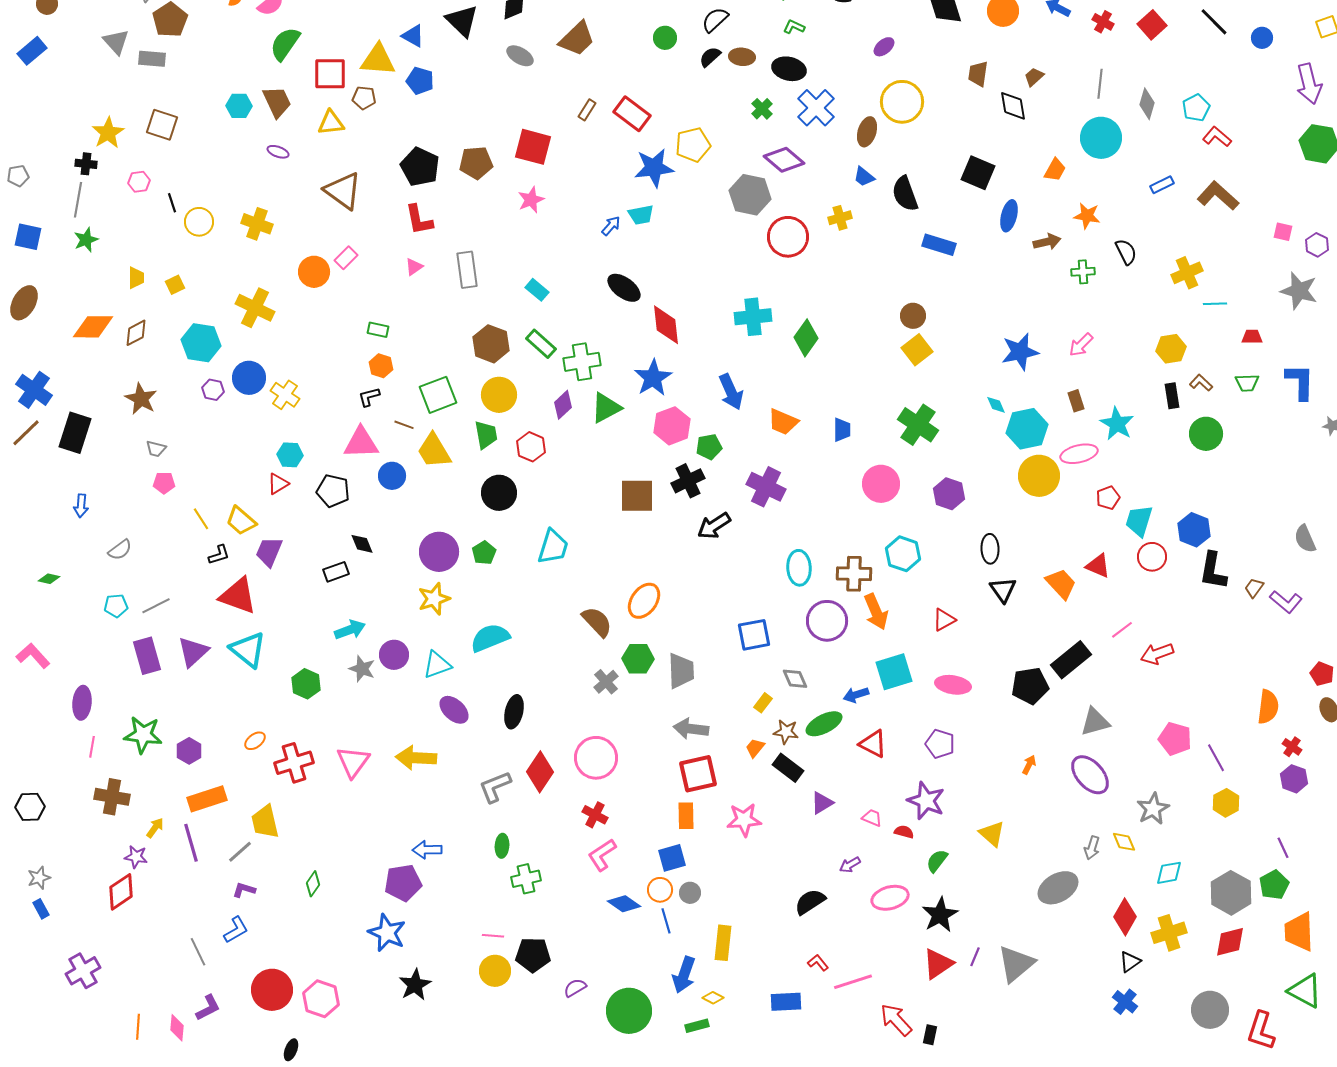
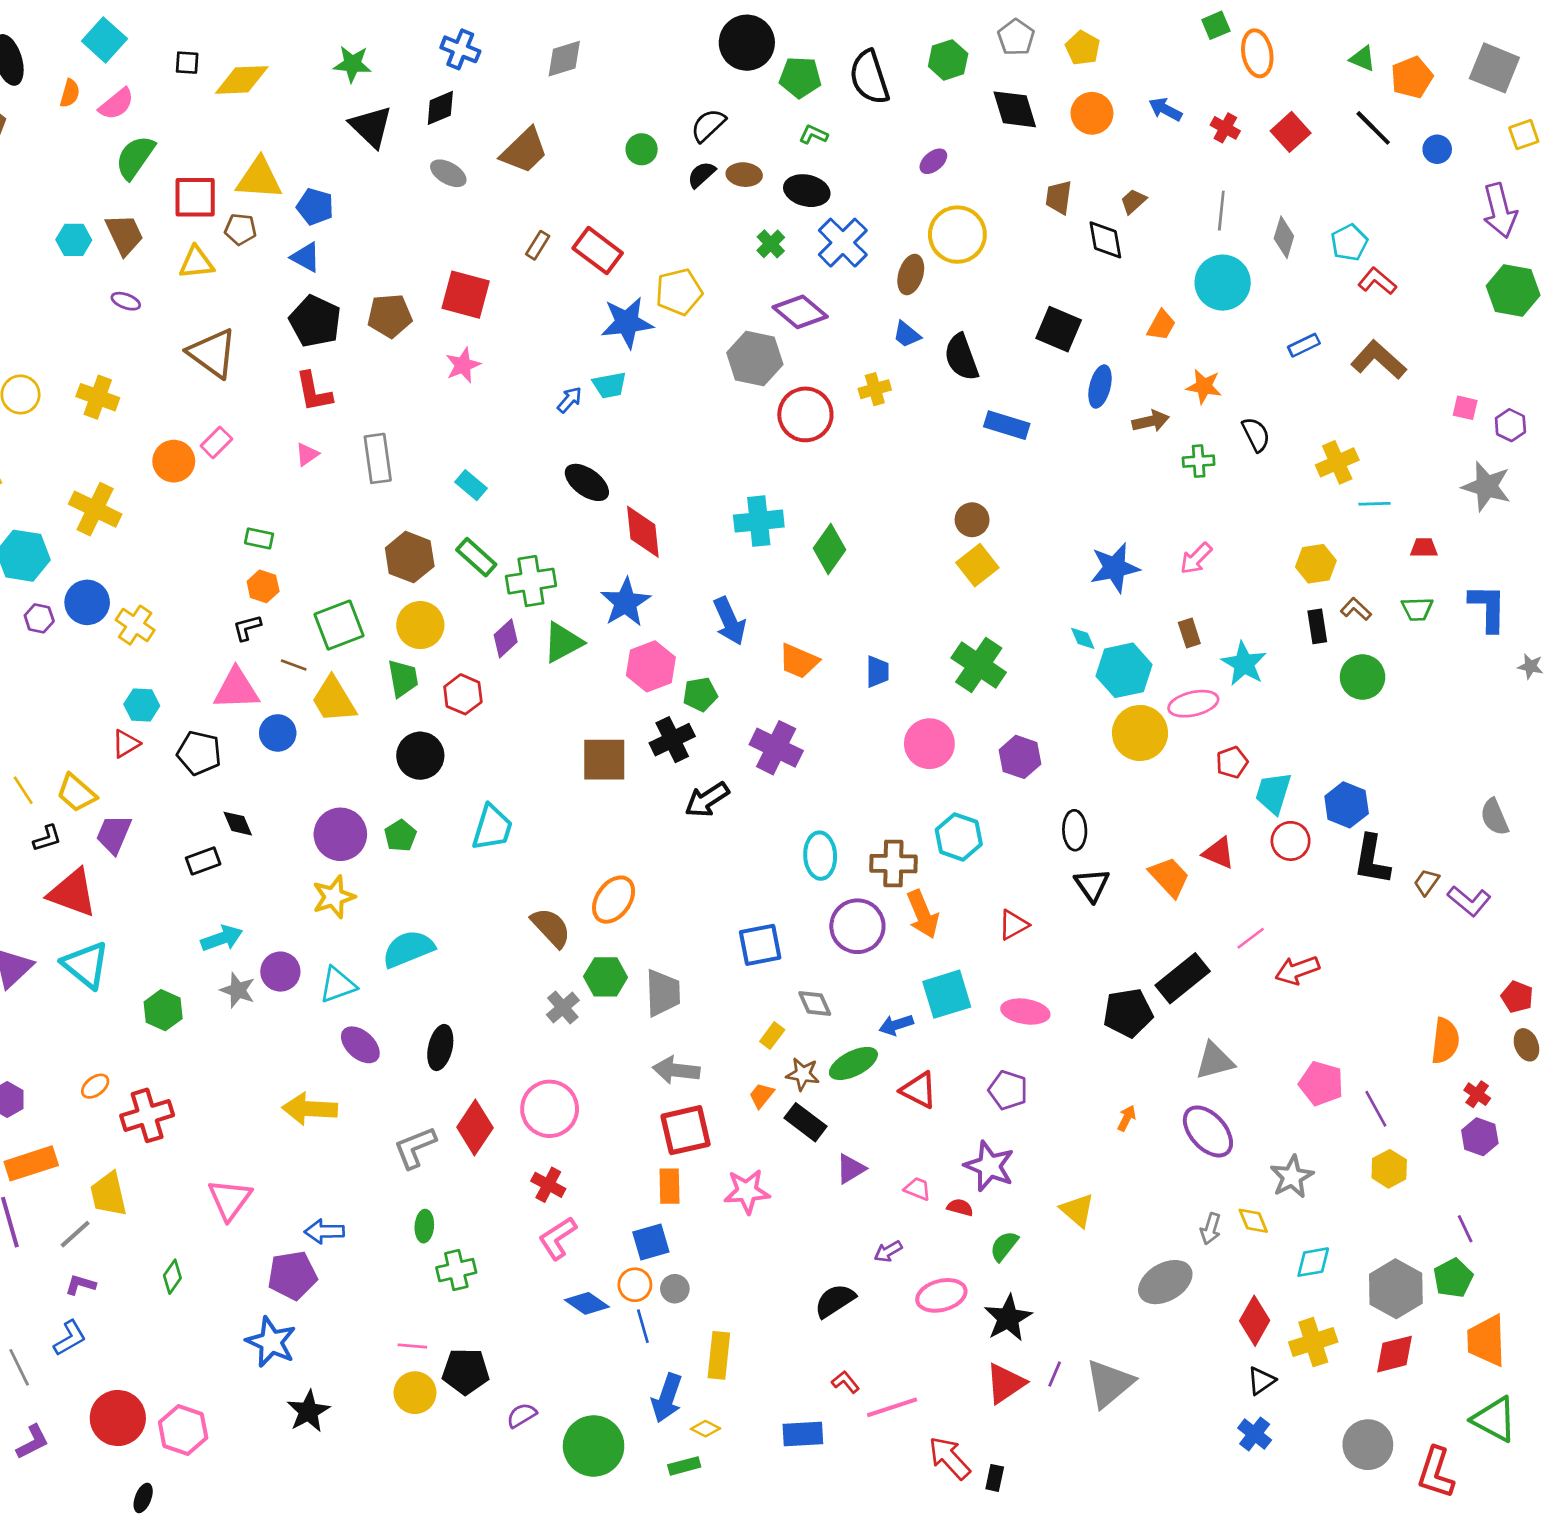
blue triangle: (413, 36) -> (306, 257), moved
pink triangle: (353, 762) -> (230, 1199), moved

